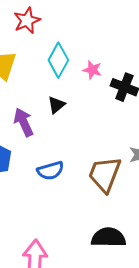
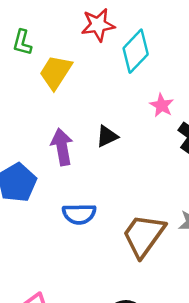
cyan diamond: (58, 60) -> (136, 51), moved

